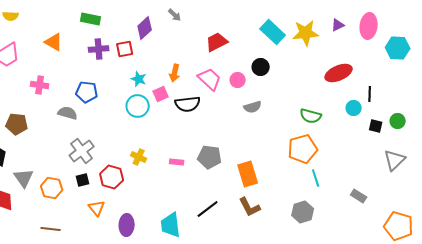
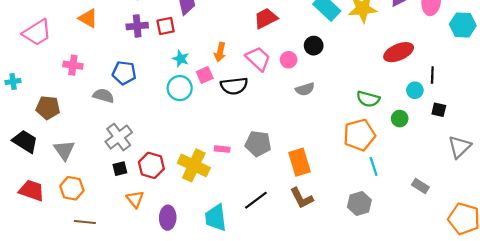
green circle: (398, 121) -> (400, 119), moved
yellow cross: (139, 157) -> (194, 165), moved, size x1.8
gray triangle: (24, 178) -> (64, 150), moved
orange hexagon: (52, 188) -> (72, 188), moved

